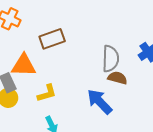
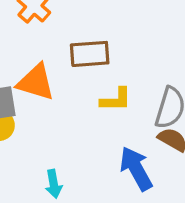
yellow L-shape: (47, 93) -> (116, 100), moved

